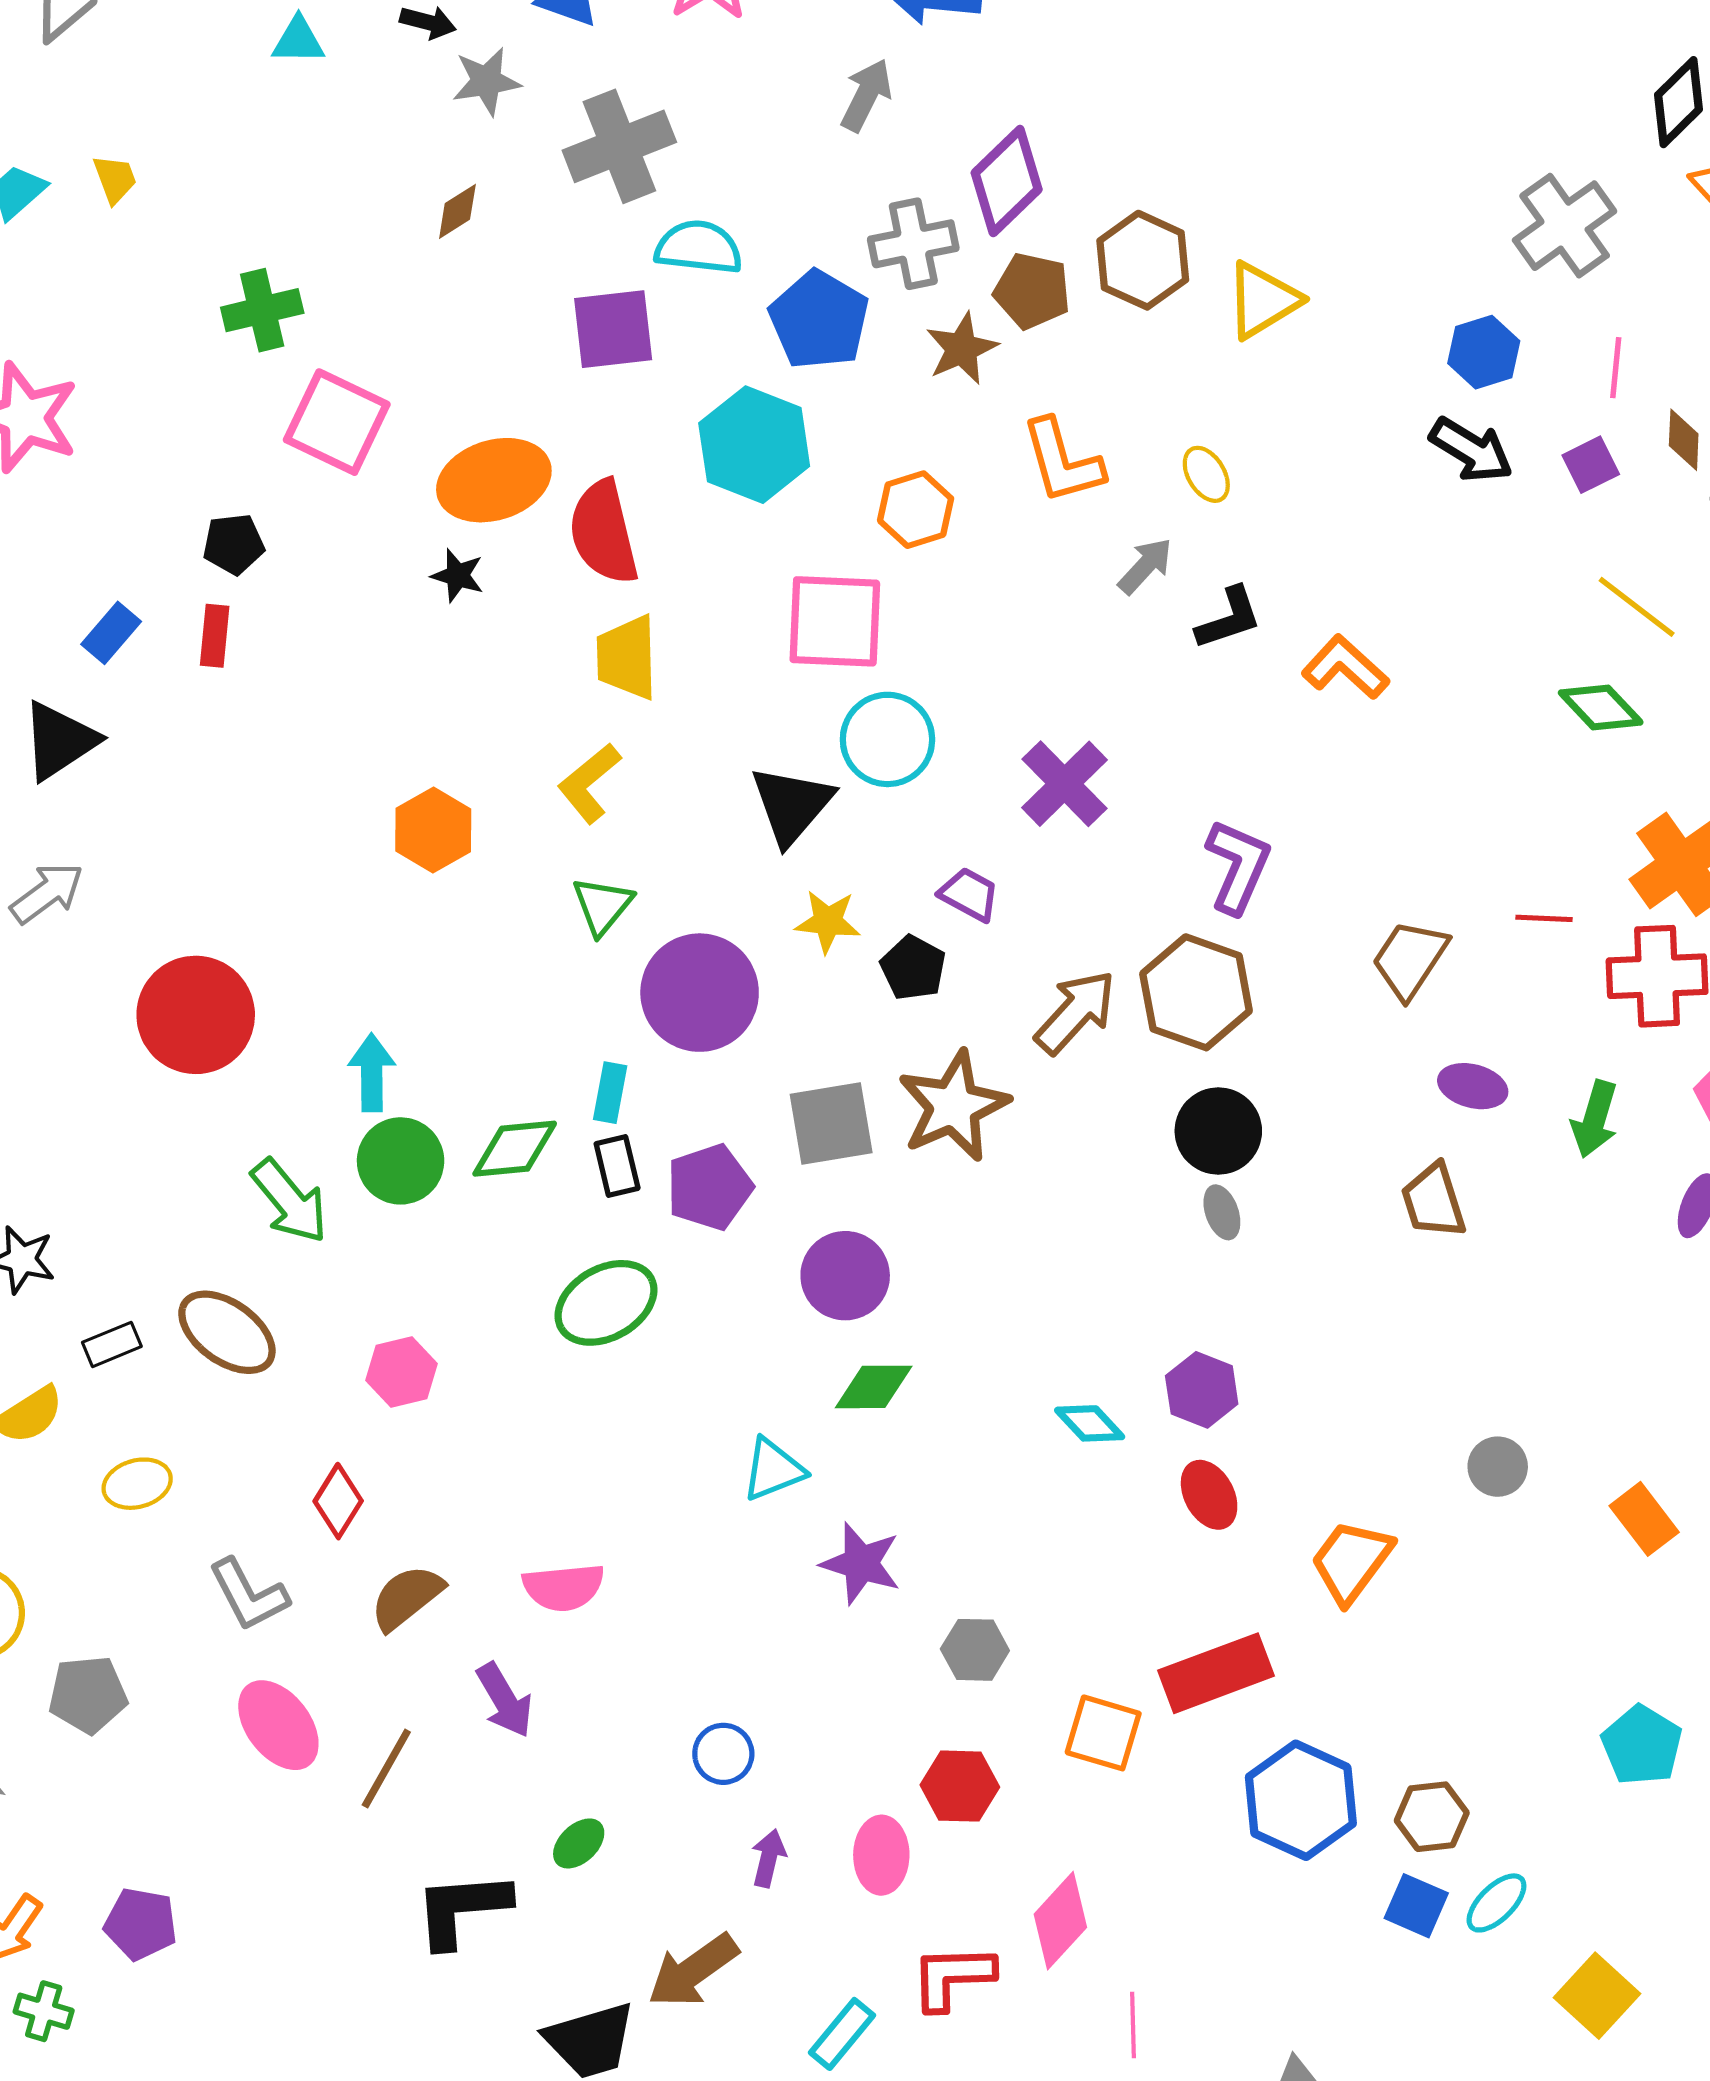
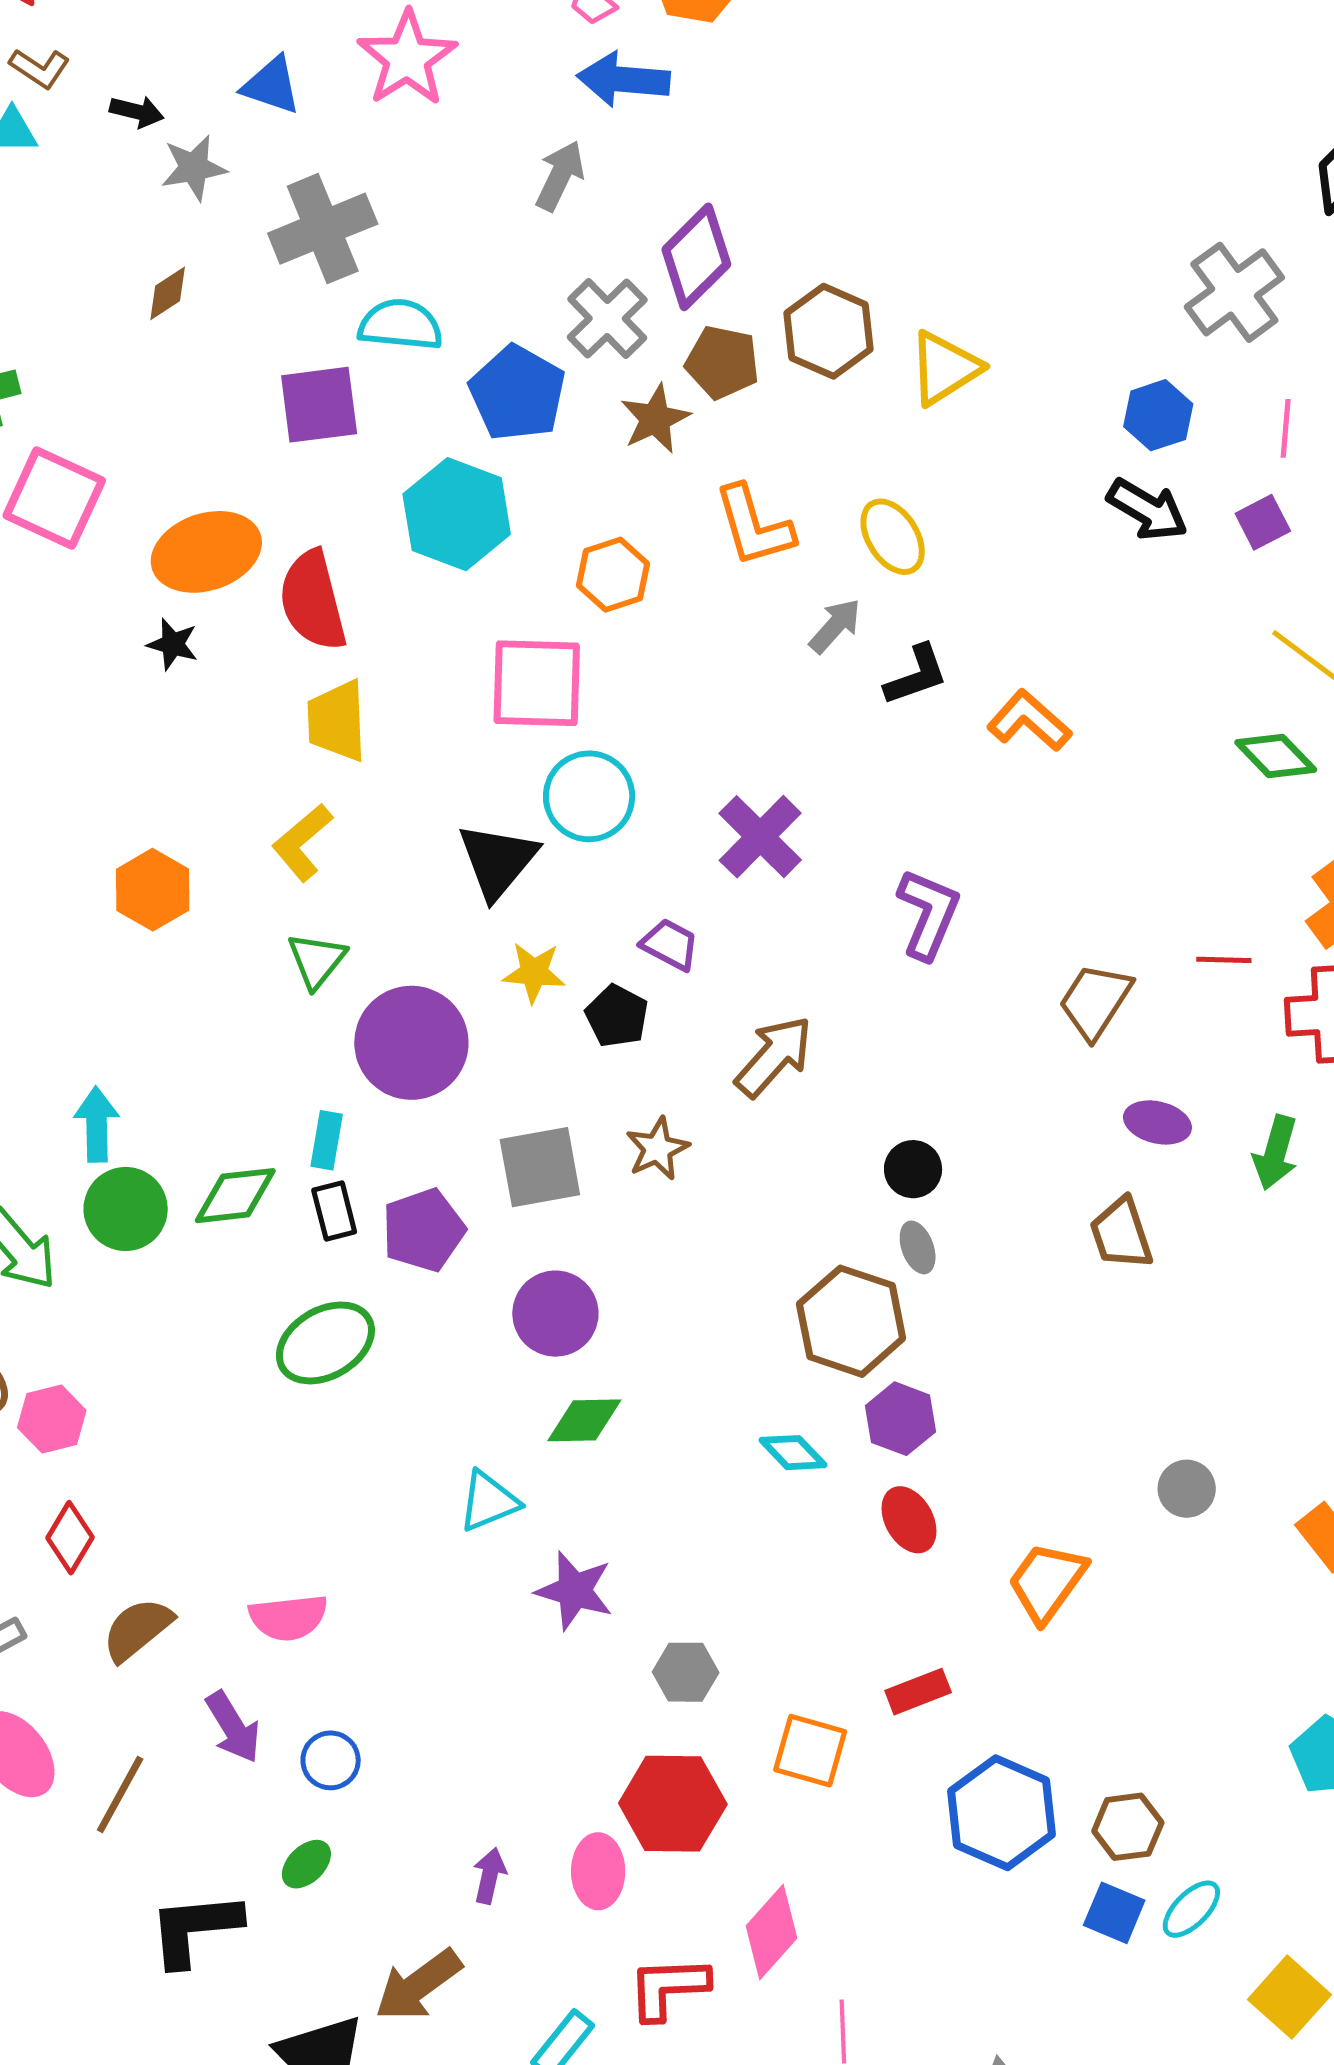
gray cross: (913, 244) -> (607, 318), turned -32
yellow ellipse: (1206, 474) -> (893, 537), size x1.4
brown hexagon: (1196, 992) -> (851, 1321), moved
brown star: (953, 1106) -> (657, 1149), size x0.6
black circle: (1218, 1131) -> (913, 1169), size x0.7
pink hexagon: (402, 1372) -> (52, 1419), moved
red rectangle: (1216, 1673) -> (918, 1692), size x0.6
blue circle: (723, 1754) -> (331, 1760), moved
red hexagon: (960, 1786) -> (673, 1804), size x1.4

